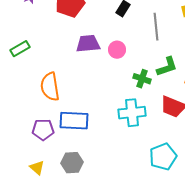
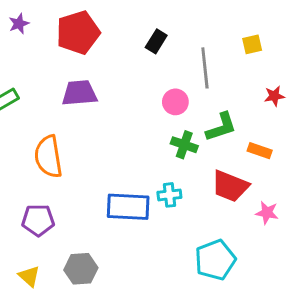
purple trapezoid: (88, 44) -> (79, 93), moved
pink circle: (117, 50) -> (175, 102), moved
cyan cross: (132, 113) -> (169, 195), size x0.6
blue rectangle: (74, 121) -> (128, 207), moved

